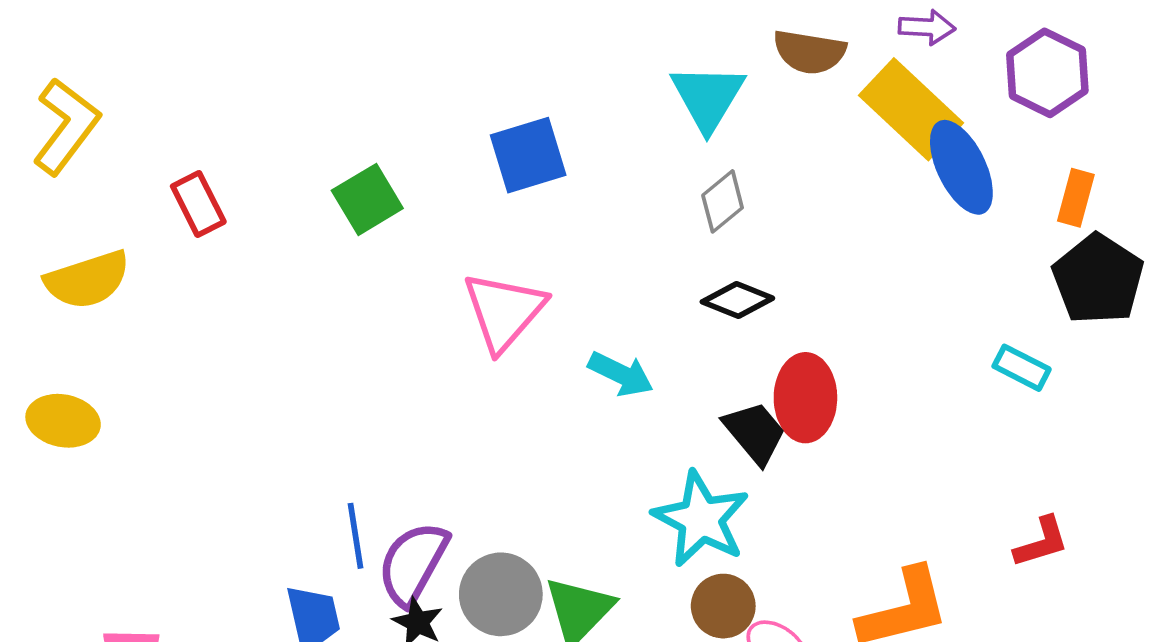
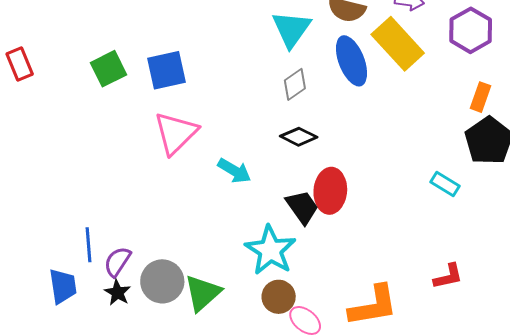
blue square: (528, 155) -> (167, 70), moved
blue ellipse: (961, 167) -> (352, 61), moved
purple semicircle: (413, 563) -> (117, 262), size x0.7

